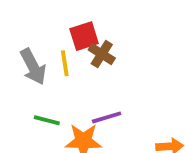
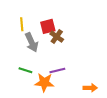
yellow line: (65, 63) -> (22, 24), moved
gray arrow: (33, 67) -> (32, 42), moved

